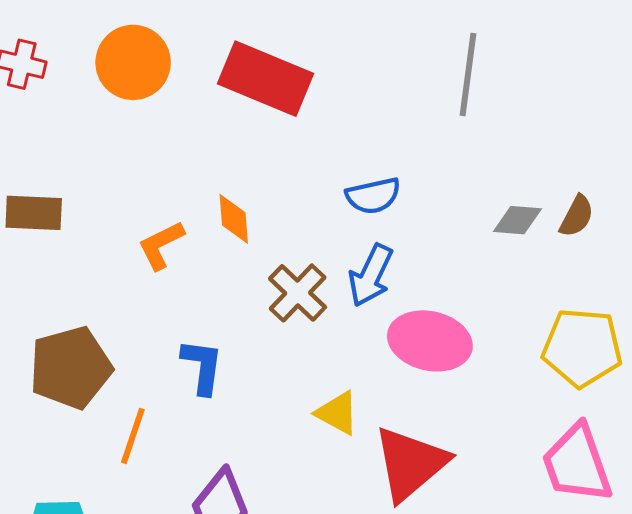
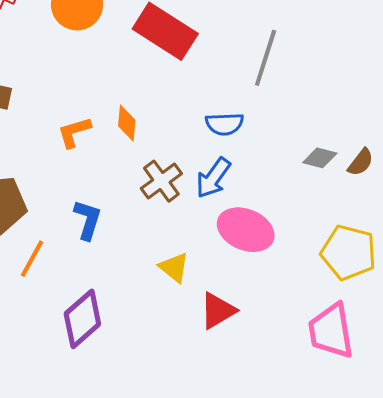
gray line: (468, 74) -> (266, 58), moved
red triangle: (410, 463) -> (218, 311), size x0.7

